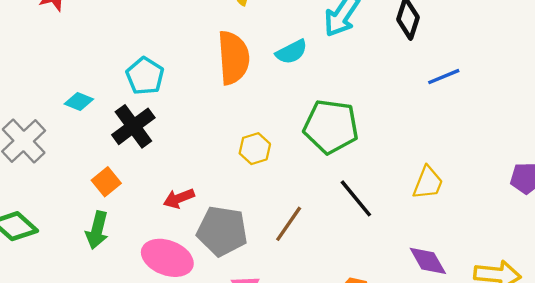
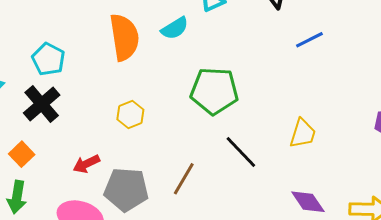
yellow hexagon: (255, 149) -> (130, 115), moved

